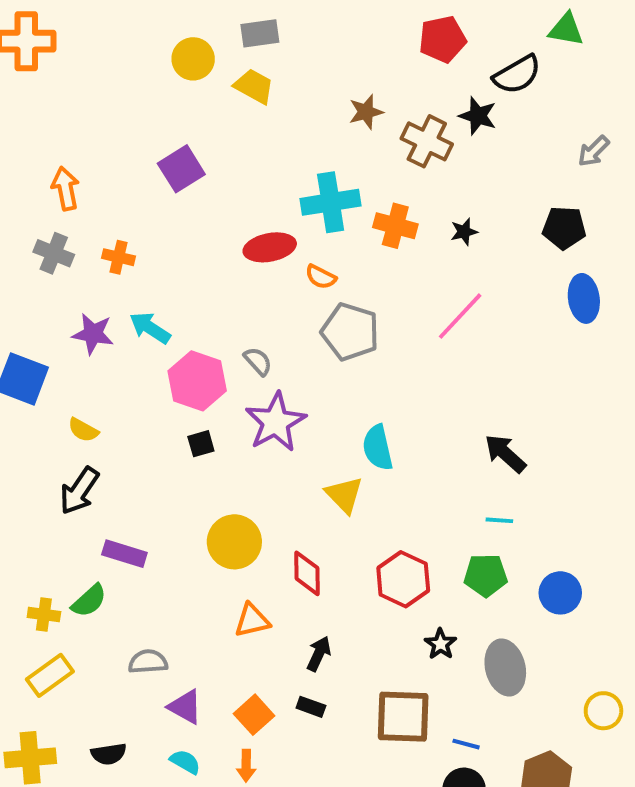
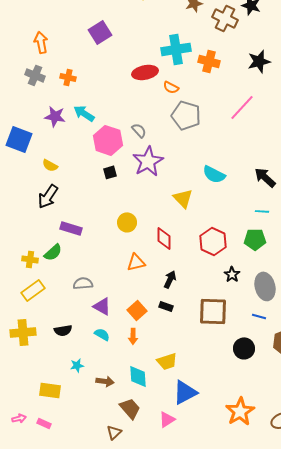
black star: (464, 232) -> (259, 61), moved, size x1.6
cyan semicircle: (378, 448) -> (214, 174), moved, turned -50
yellow circle: (234, 542) -> (127, 222), size x0.7
blue line: (466, 744) -> (259, 316), moved

